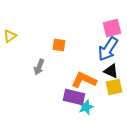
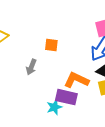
cyan star: (86, 107) -> (54, 107), moved

